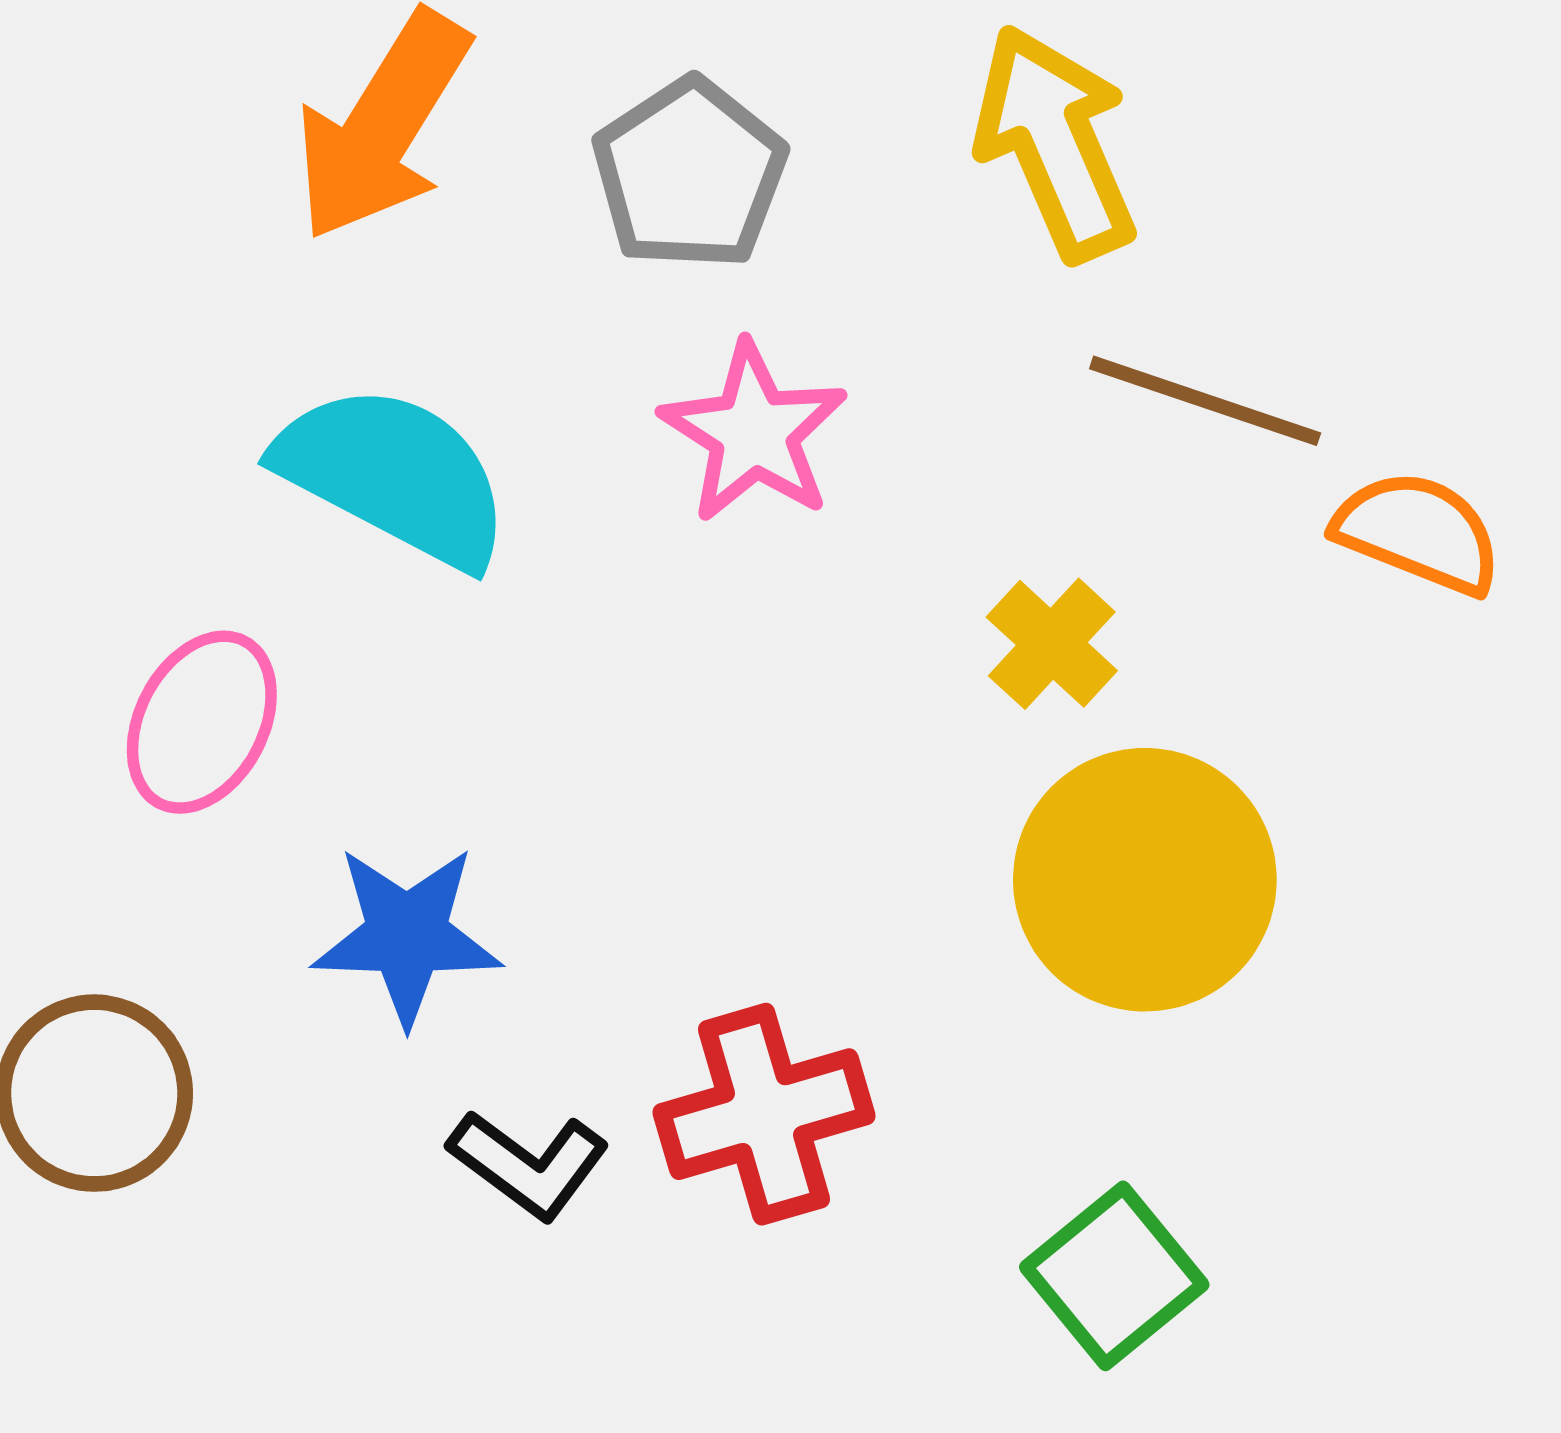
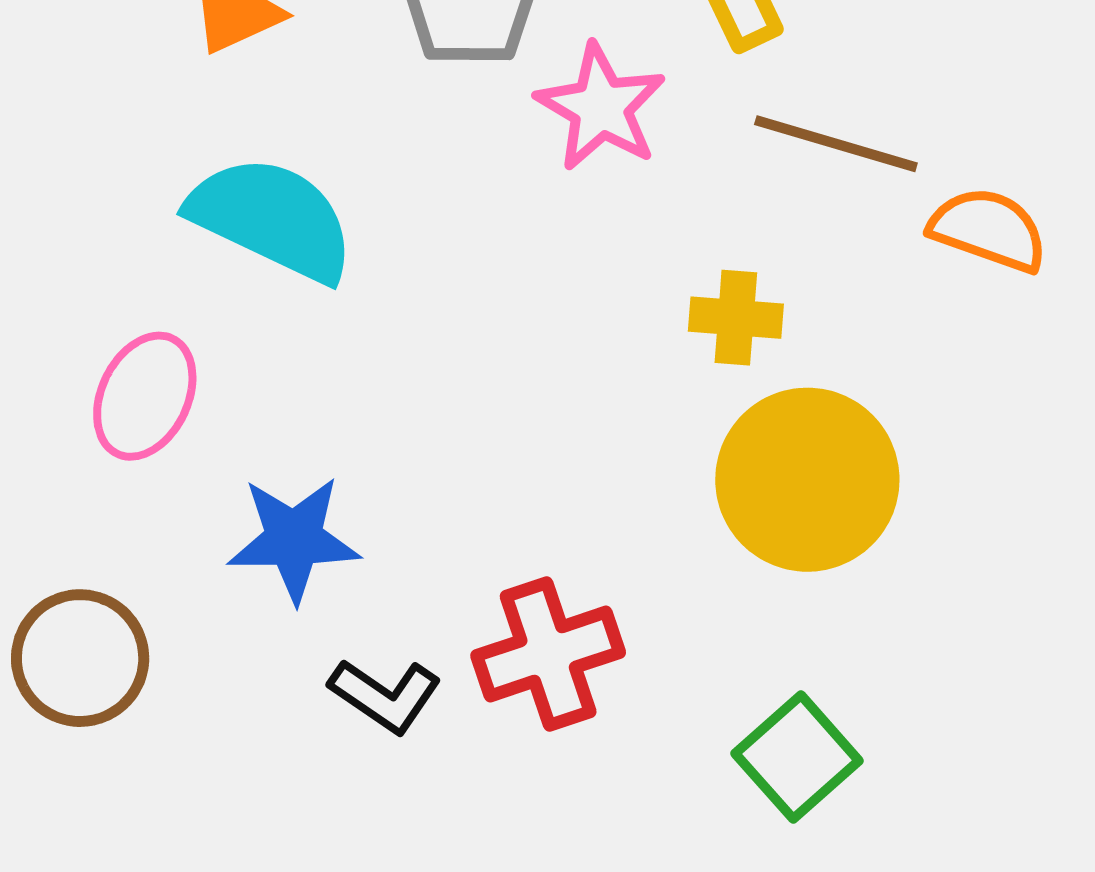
pink star: (754, 433) -> (601, 107), moved
yellow cross: (1052, 644) -> (736, 318), turned -36

